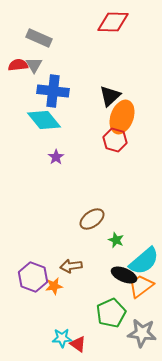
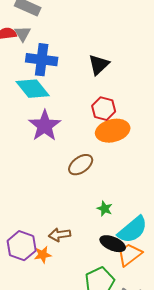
orange ellipse: (122, 117) -> (113, 131), moved, turned 56
purple star: (56, 157) -> (45, 126), size x2.0
brown ellipse: (92, 219) -> (81, 165), moved

